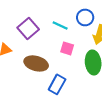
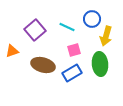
pink square: (67, 48) -> (74, 50), turned -32
blue rectangle: (57, 84) -> (72, 73), moved, turned 30

